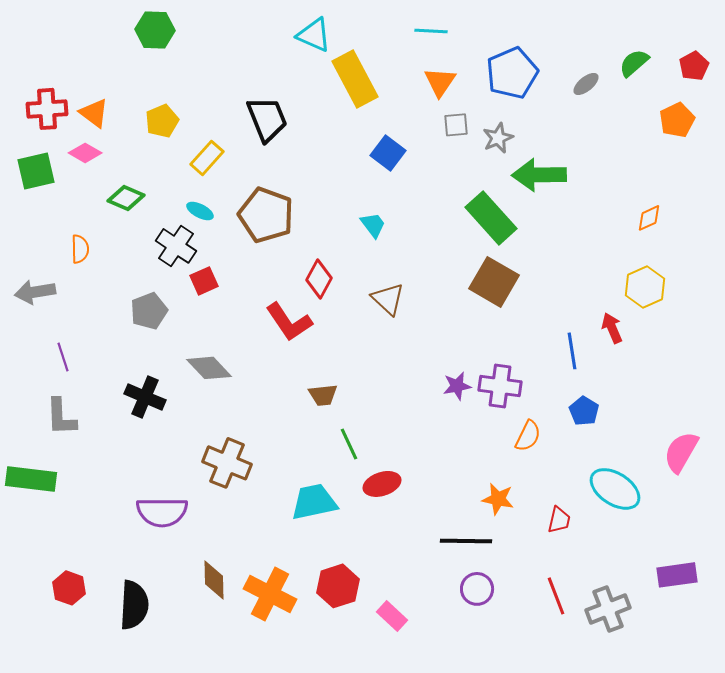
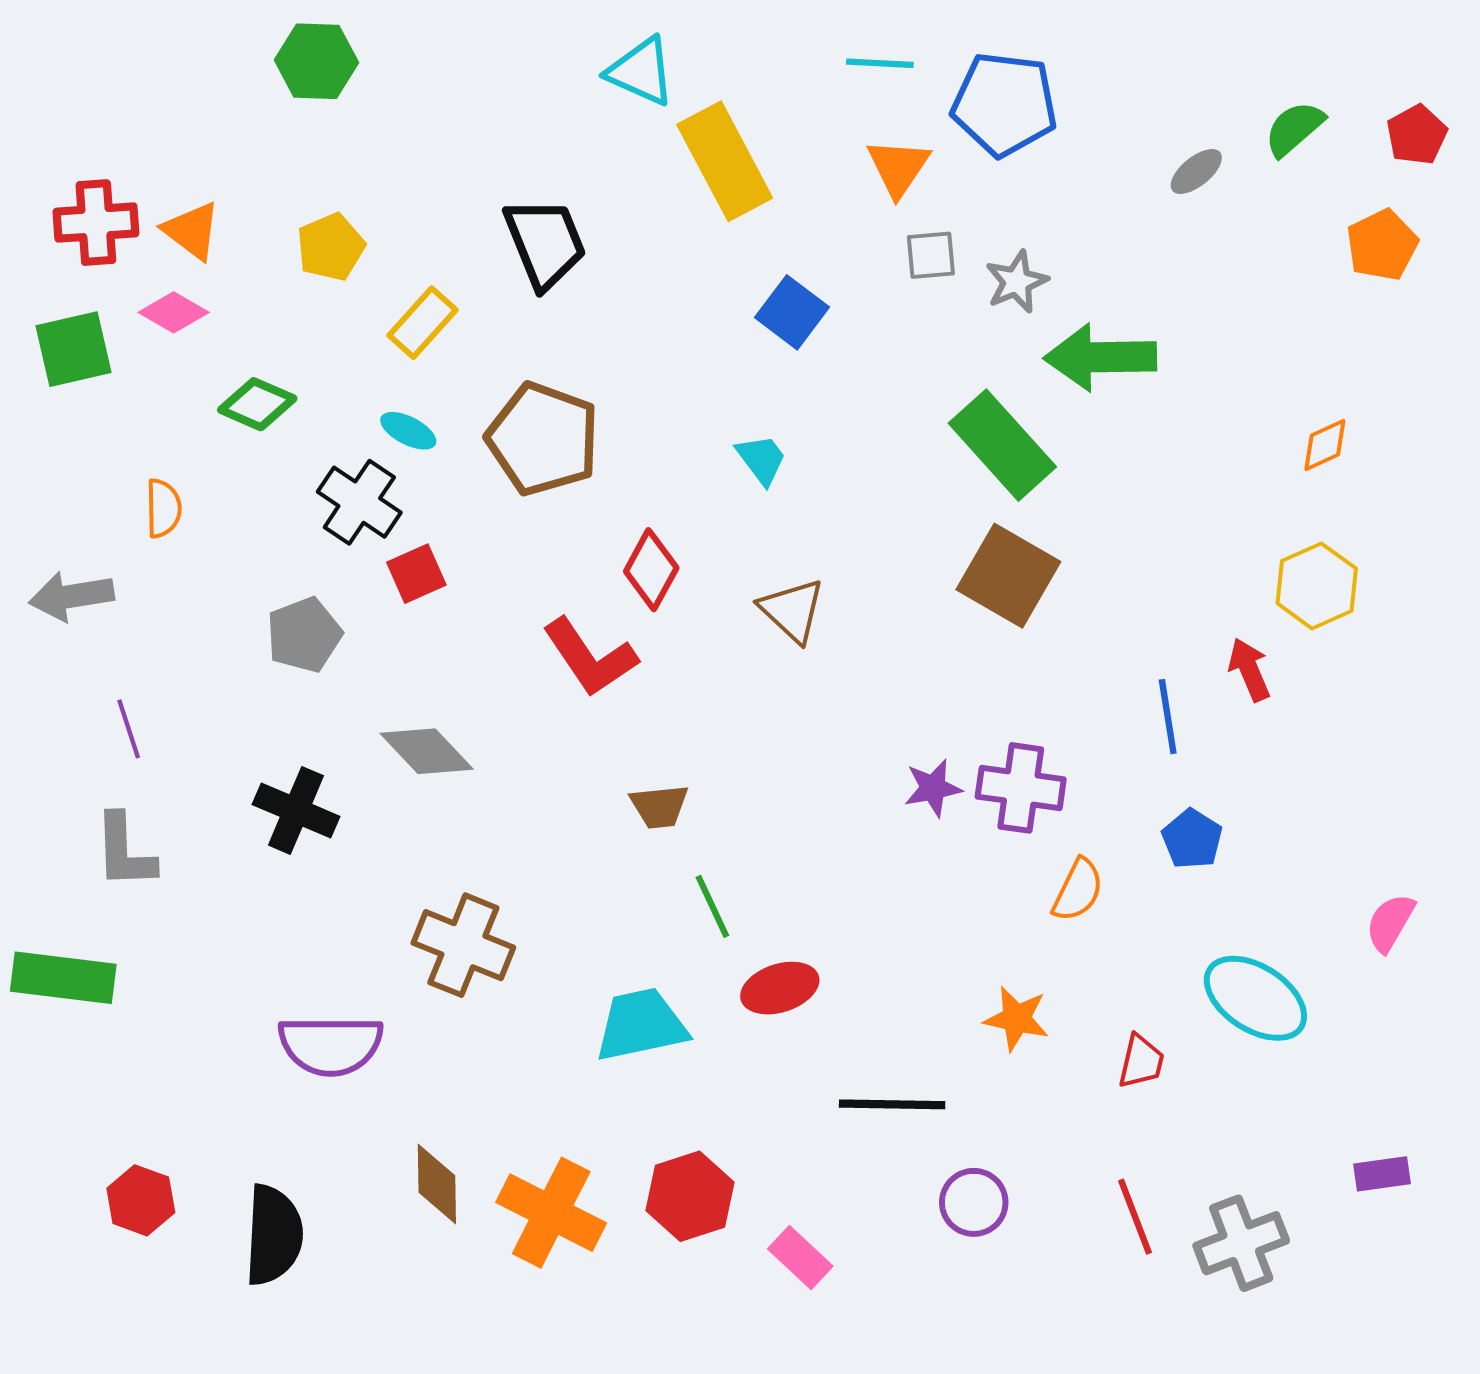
blue pentagon: (512, 73) -> (1004, 104), moved, turned 30
pink semicircle: (681, 452) -> (1390, 923), size x0.7
black line: (466, 541) -> (892, 1104), moved
purple rectangle: (677, 575) -> (1382, 1174), size x0.7

